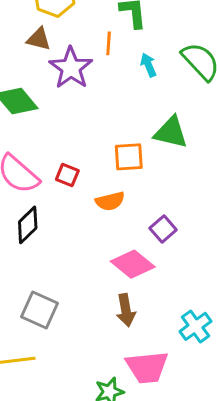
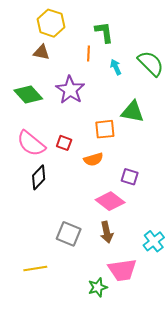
purple star: (71, 68) -> (70, 90), moved
purple square: (163, 229) -> (130, 177), turned -30
gray square: (39, 310) -> (69, 234), moved

